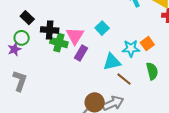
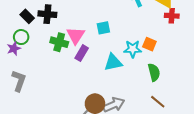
cyan square: (102, 28) -> (103, 28), turned 32
black cross: (50, 30) -> (47, 14), moved
orange square: (147, 44) -> (149, 44), turned -32
brown line: (124, 79) -> (158, 102), moved

